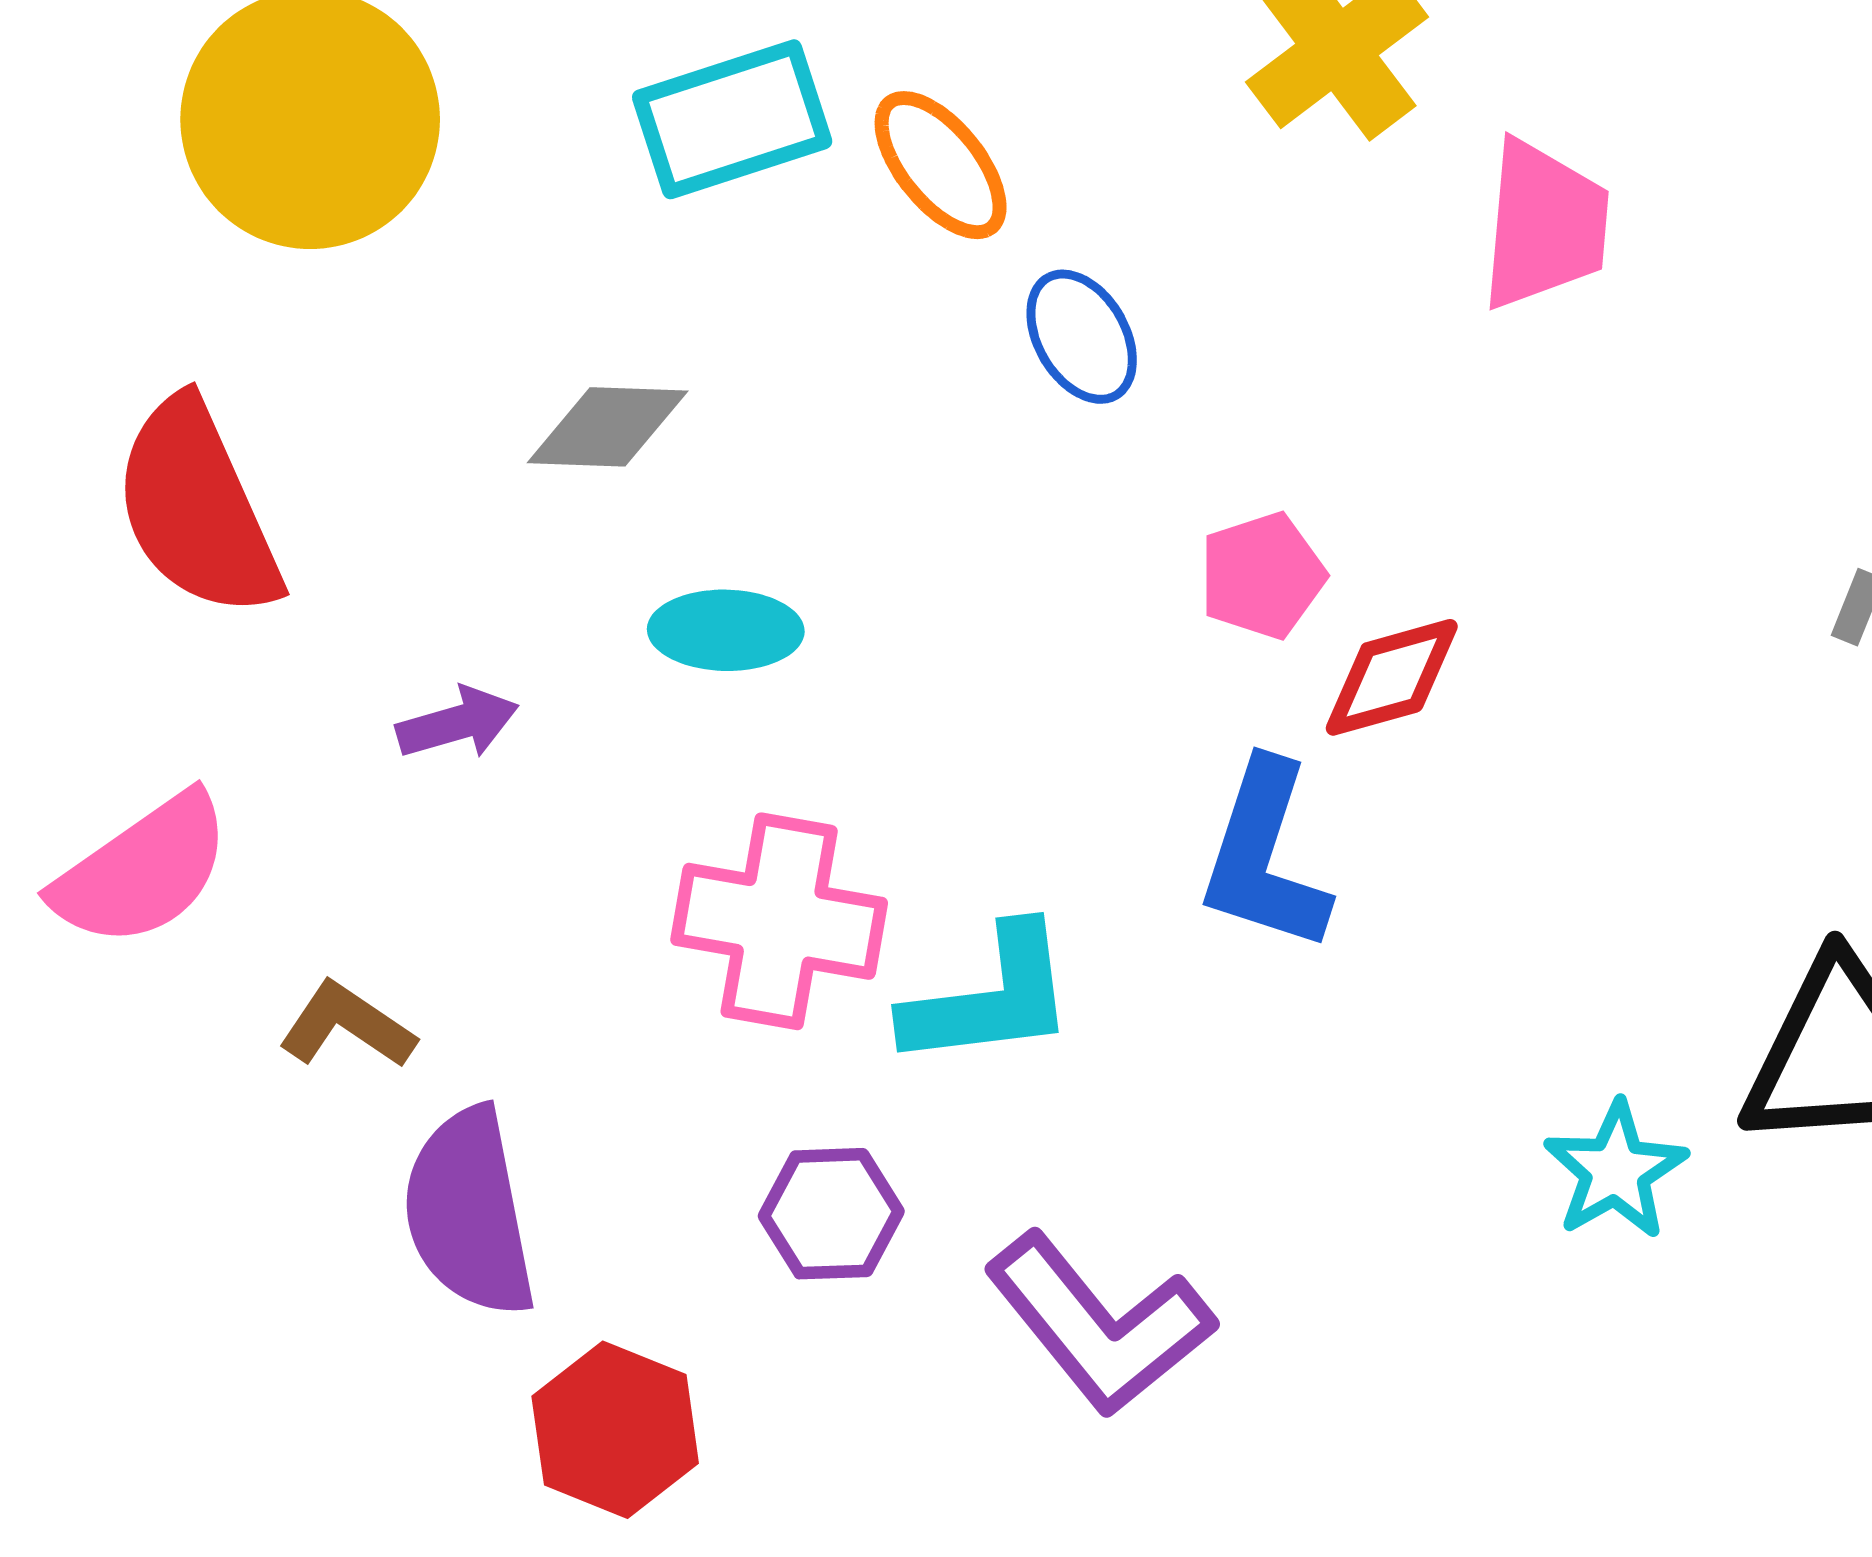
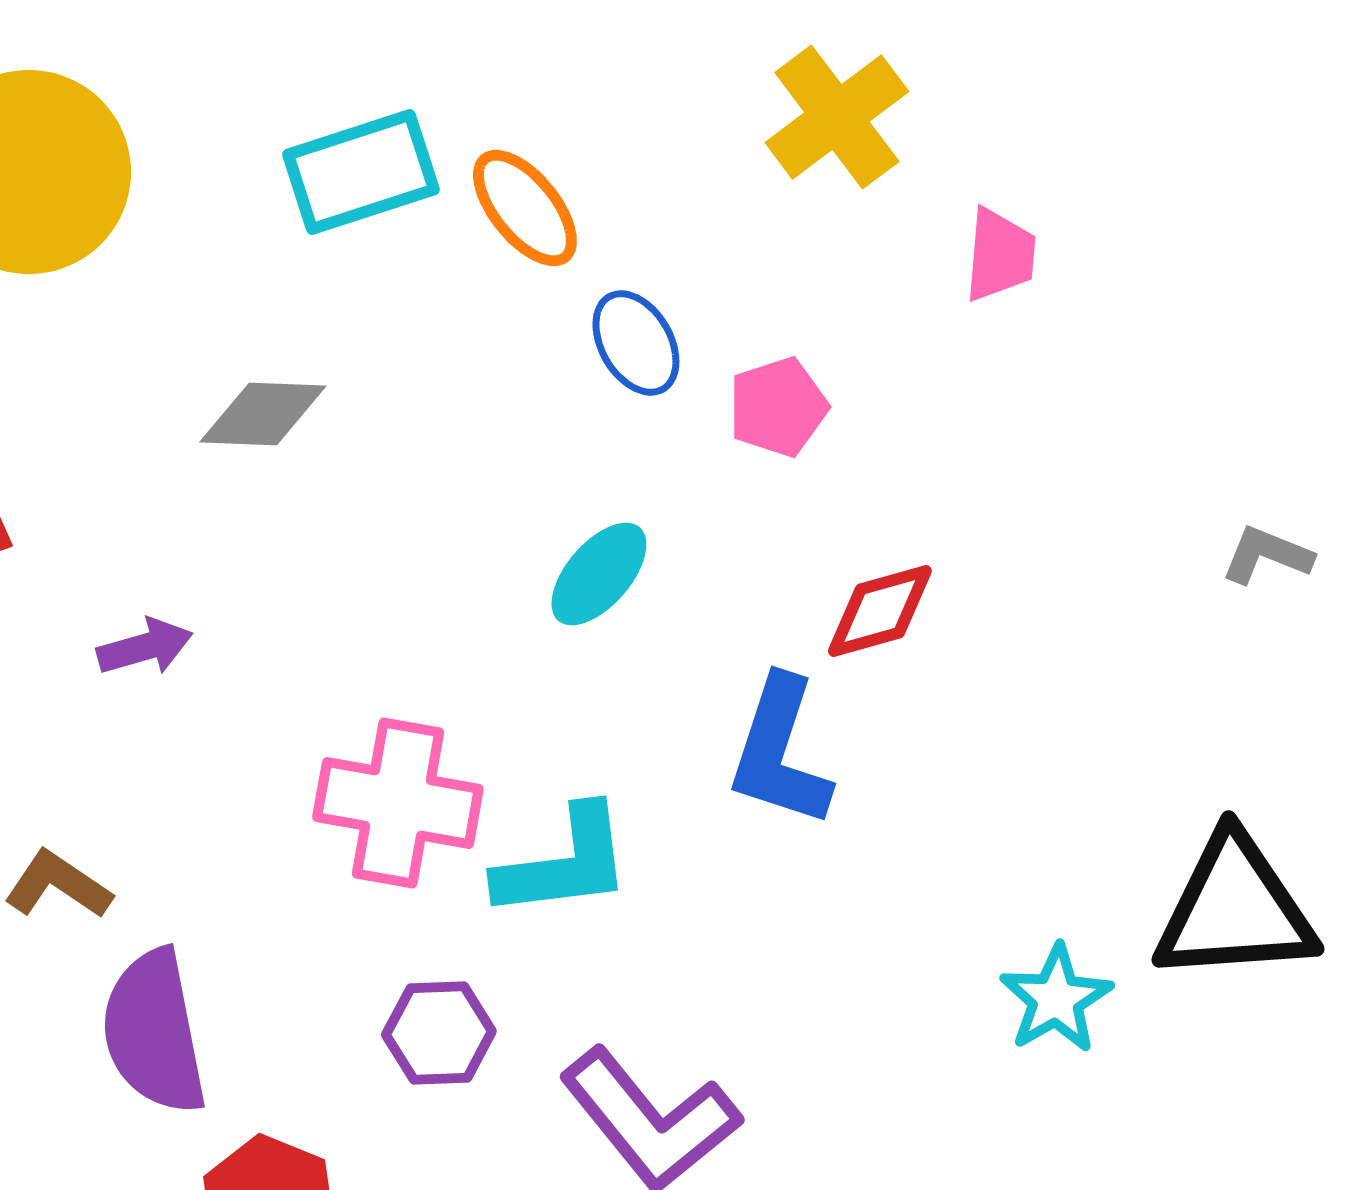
pink trapezoid: (1544, 225) -> (1000, 255), size x0.7
pink pentagon: (1262, 576) -> (778, 407), moved
cyan ellipse: (726, 630) -> (599, 574), moved, turned -50

